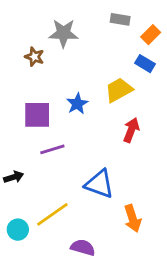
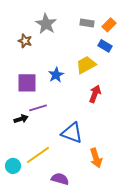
gray rectangle: (120, 19) -> (87, 23), moved
gray star: (63, 33) -> (46, 24), turned 30
black arrow: (14, 177) -> (21, 119), moved

